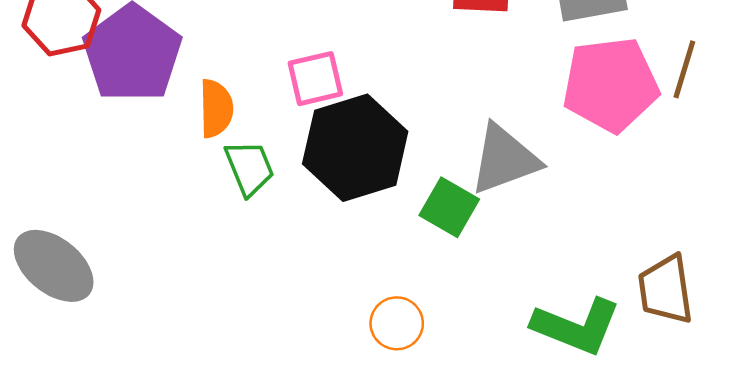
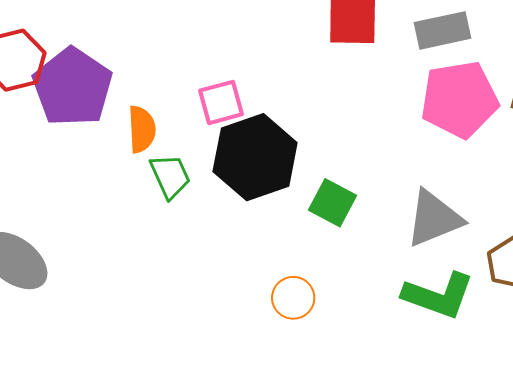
gray triangle: (504, 159) -> (434, 219), moved

